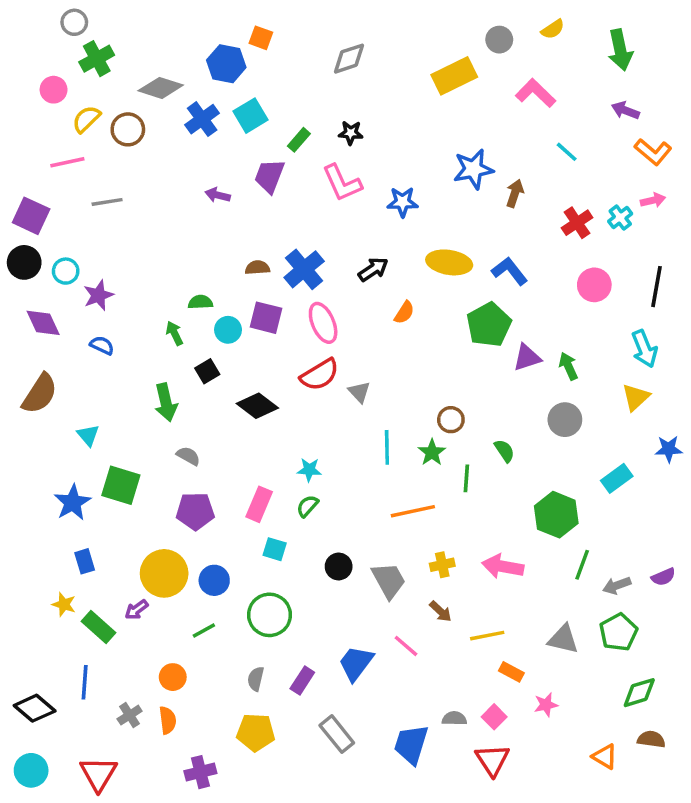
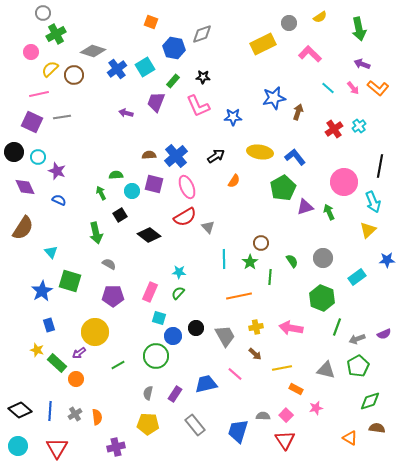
blue hexagon: (226, 64) -> (174, 48), moved
pink arrow: (653, 200) -> (353, 88), moved, turned 64
purple square: (31, 216) -> (32, 122), moved
pink circle: (594, 285) -> (344, 182), moved, size x1.4
purple star: (98, 295) -> (57, 171), turned -30
gray circle: (565, 420) -> (323, 258), moved
blue circle: (214, 580) -> (173, 336), moved
blue trapezoid: (356, 663) -> (206, 384), turned 40
orange circle: (173, 677) -> (76, 379), moved
blue line: (85, 682) -> (50, 411), moved

